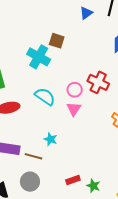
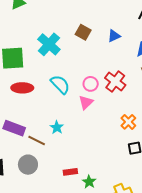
blue triangle: (86, 13) -> (114, 36), moved
cyan cross: (39, 57) -> (49, 44), moved

